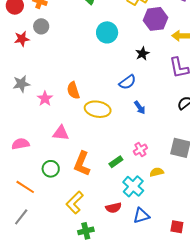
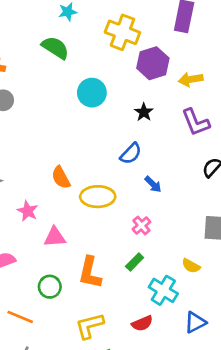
pink star: (45, 99) -> (28, 211), moved
pink cross: (140, 150) -> (141, 226), moved
yellow semicircle: (157, 172) -> (191, 266), turned -128
yellow L-shape: (75, 203) -> (90, 326), turned 40
blue triangle: (141, 216) -> (195, 322), moved

